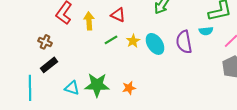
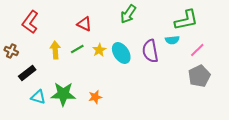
yellow arrow: (89, 21) -> (55, 50), moved
black rectangle: (49, 65) -> (27, 73), moved

